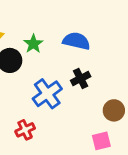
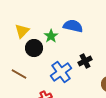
blue semicircle: (76, 41) -> (73, 26), moved

